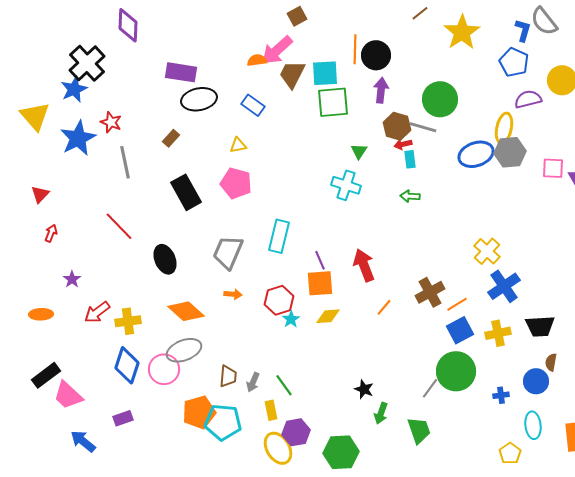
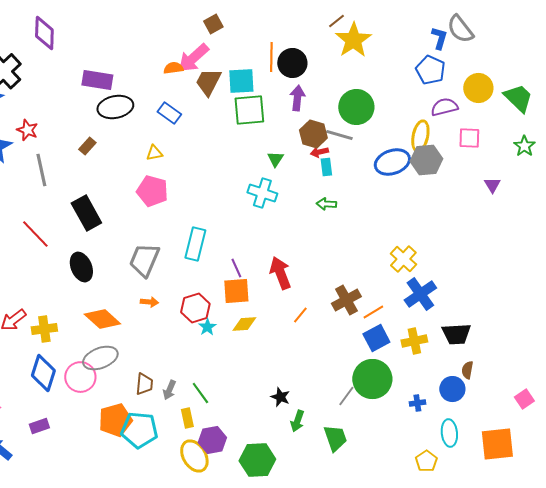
yellow star: (462, 32) -> (353, 40), moved
pink square: (553, 168) -> (469, 138), moved
black rectangle: (186, 192) -> (86, 213), moved

